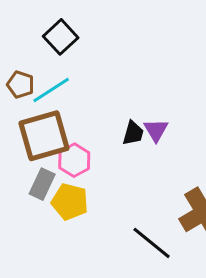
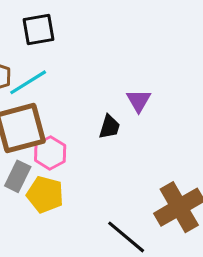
black square: (61, 37) -> (38, 30), turned 32
purple triangle: (156, 130) -> (139, 101), moved

